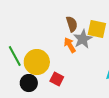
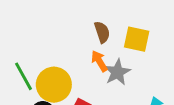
gray star: (83, 39) -> (117, 72), moved

